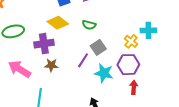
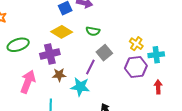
cyan cross: (148, 30) -> (156, 55), moved
pink arrow: (19, 69) -> (28, 82), turned 85
cyan star: (104, 73) -> (80, 87), moved
red arrow: (134, 87) -> (158, 87), moved

